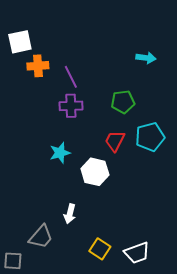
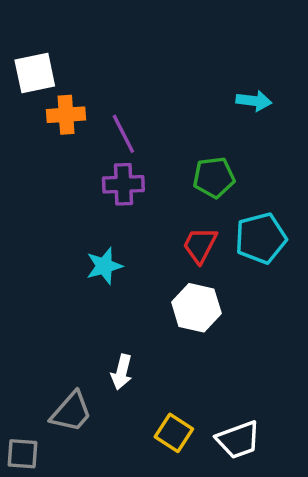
white hexagon: (95, 172) -> (196, 308), moved

